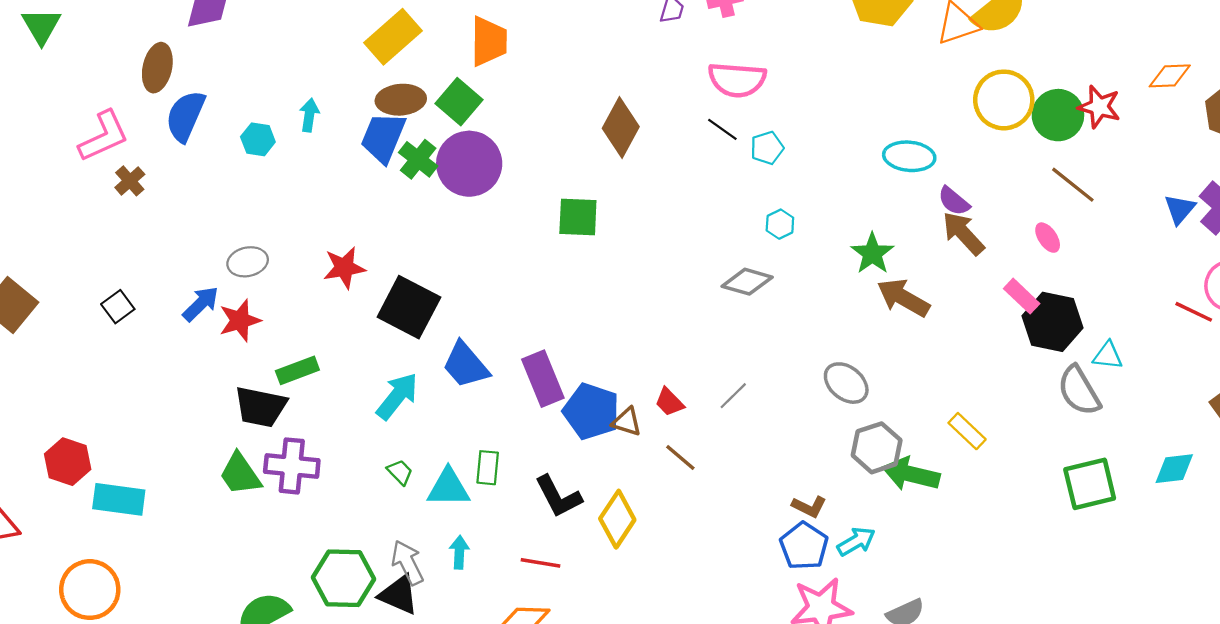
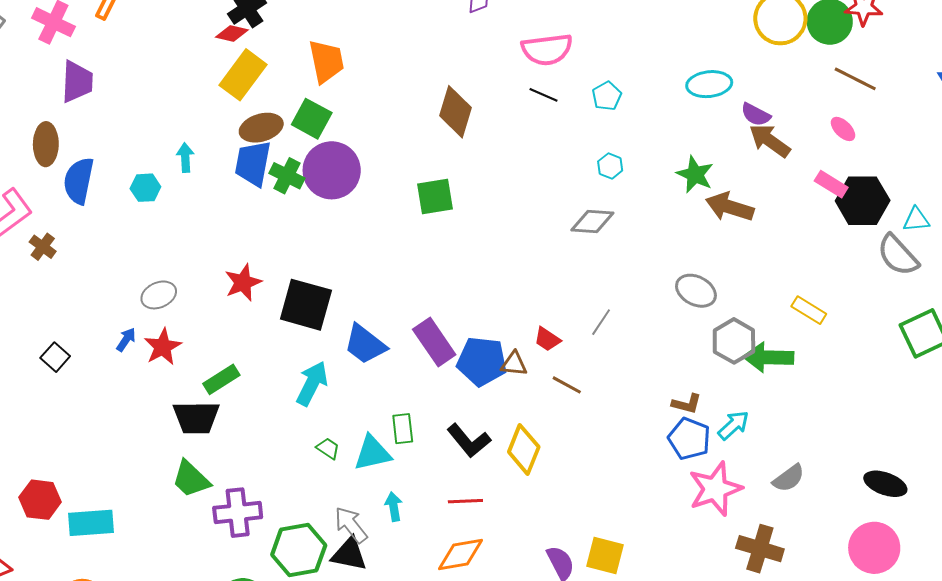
cyan pentagon: (767, 148) -> (607, 96), moved
blue arrow: (201, 304) -> (126, 340), size x0.7
purple cross: (292, 466) -> (238, 513), moved

